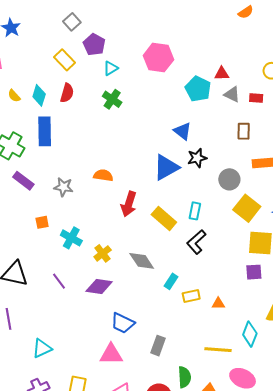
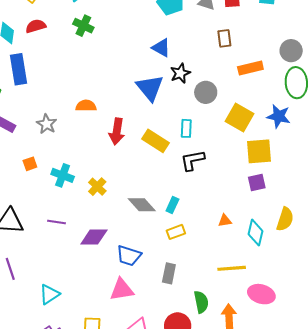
red semicircle: (67, 93) -> (36, 26), turned -114
blue triangle: (166, 167) -> (150, 88), turned -32
gray circle: (229, 179) -> (206, 92), moved
gray star: (63, 187) -> (47, 124), turned 30
black L-shape: (196, 242) -> (193, 160), turned 40
gray diamond: (142, 261) -> (142, 205), moved
purple line: (59, 281) -> (56, 222), turned -36
purple diamond: (99, 286) -> (94, 237), moved
yellow rectangle: (191, 296) -> (176, 232), moved
cyan diamond: (250, 334) -> (255, 233), moved

